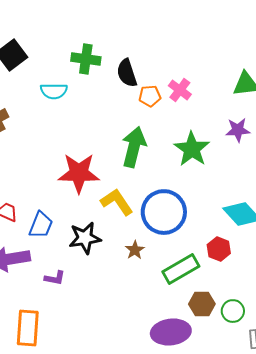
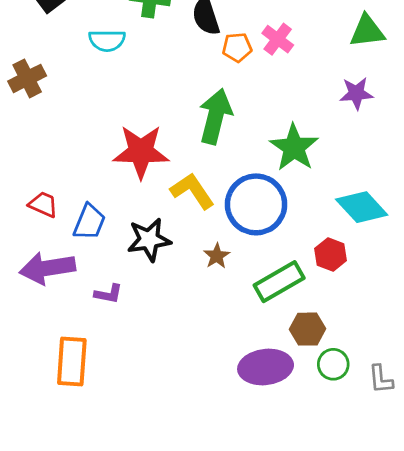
green star: (192, 149) -> (294, 148), moved
green circle: (233, 311) -> (333, 364), moved

